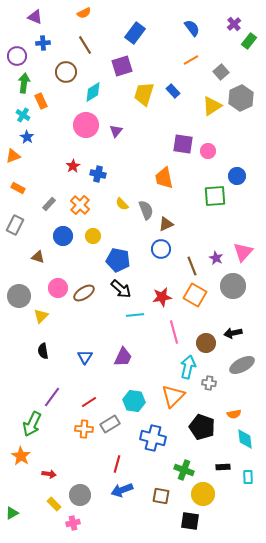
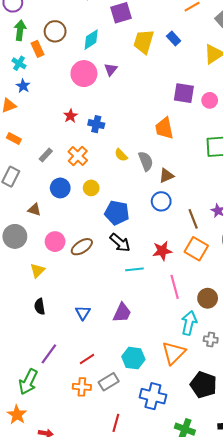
brown circle: (66, 72) -> (55, 31), moved
purple triangle: (116, 131) -> (111, 69), moved
gray circle: (19, 296) -> (15, 236), moved

